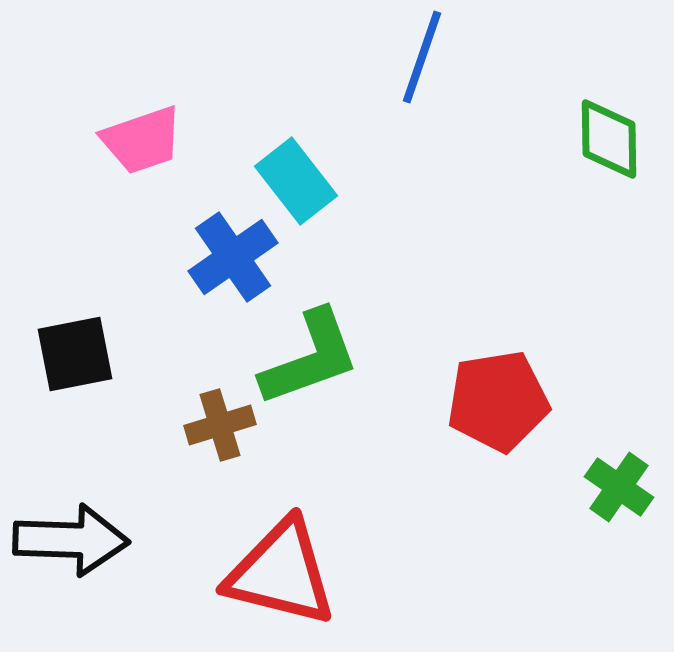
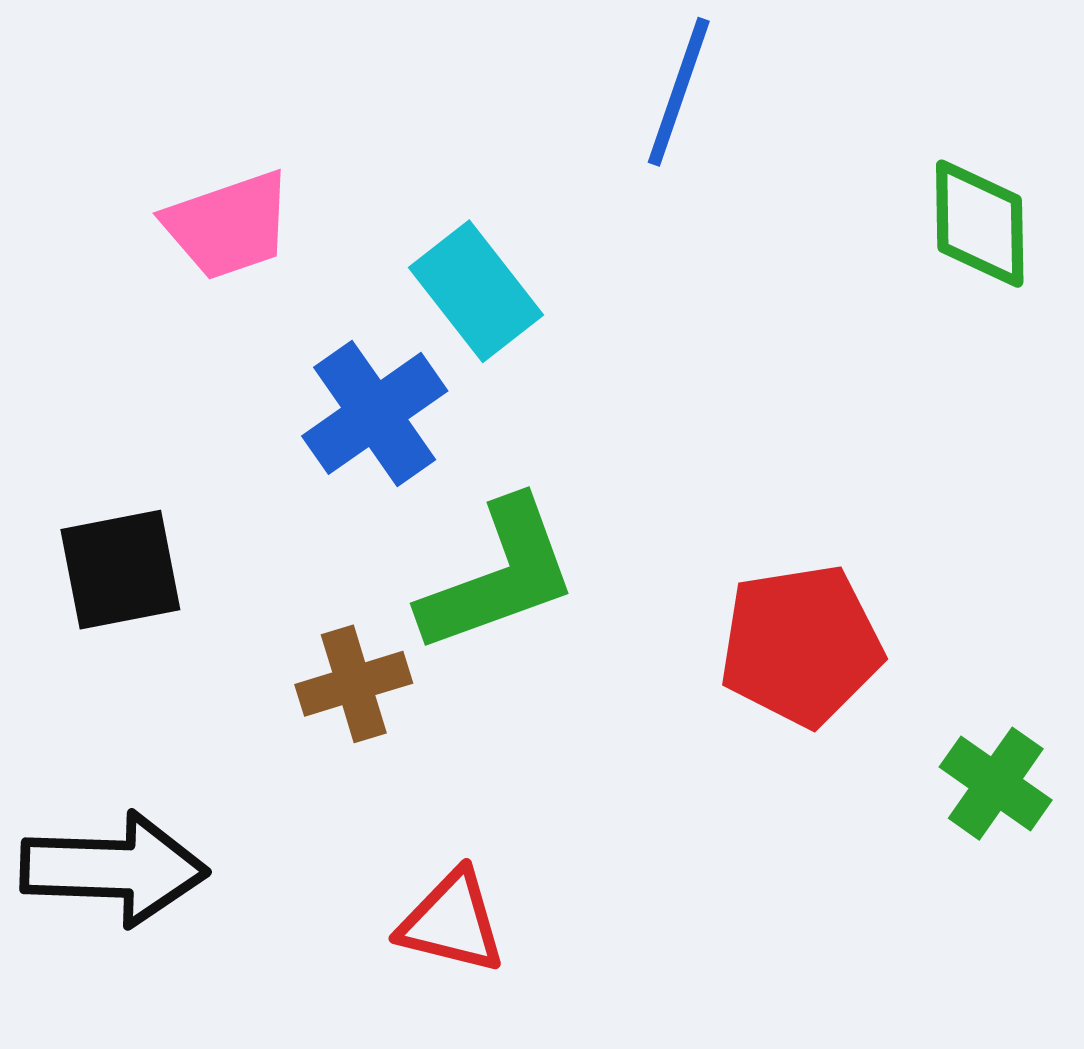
red triangle: (281, 573) -> (452, 922), size x0.6

